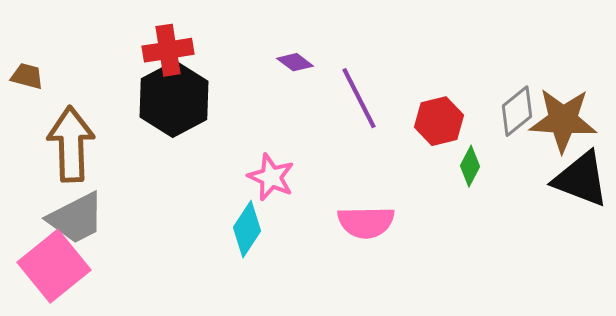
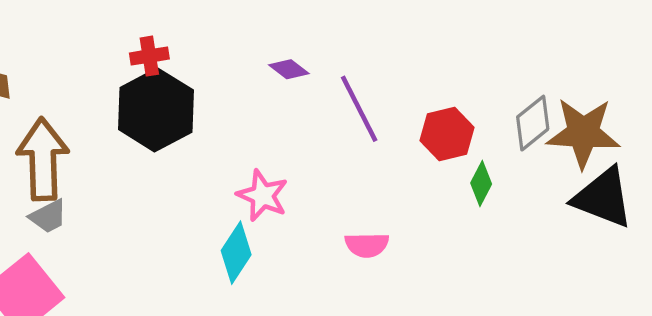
red cross: (168, 50) -> (149, 56), size x0.7
gray trapezoid: (76, 218) -> (48, 216), moved, size x0.6
pink semicircle: (366, 222) -> (367, 245), size x0.7

